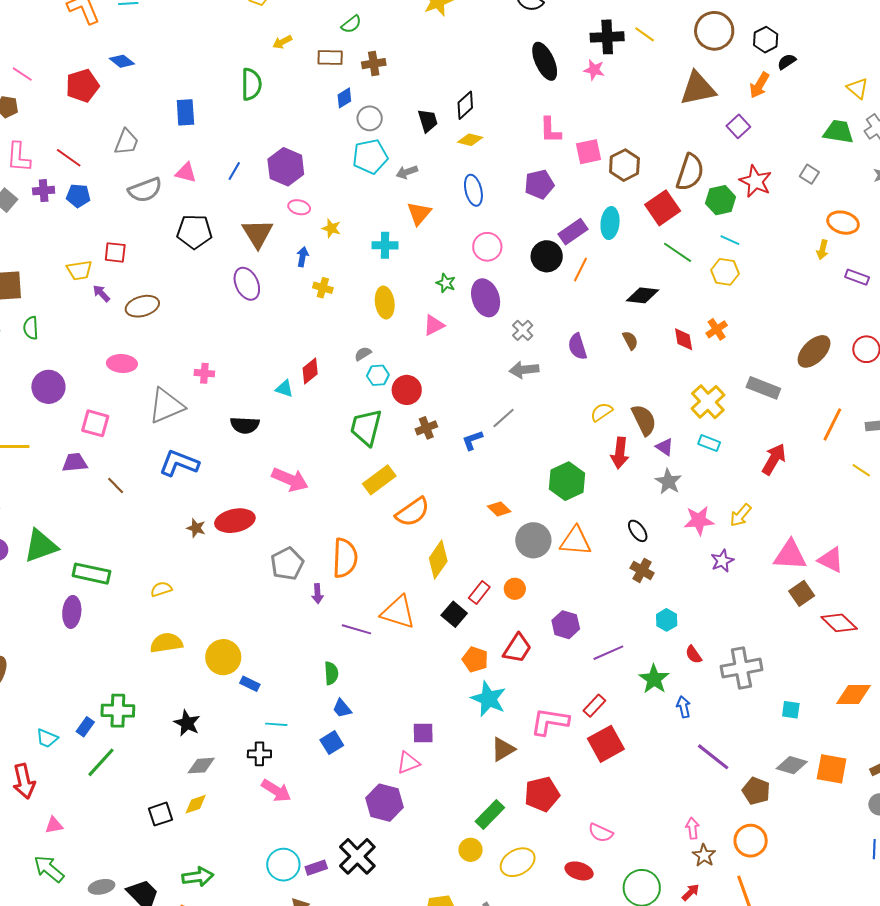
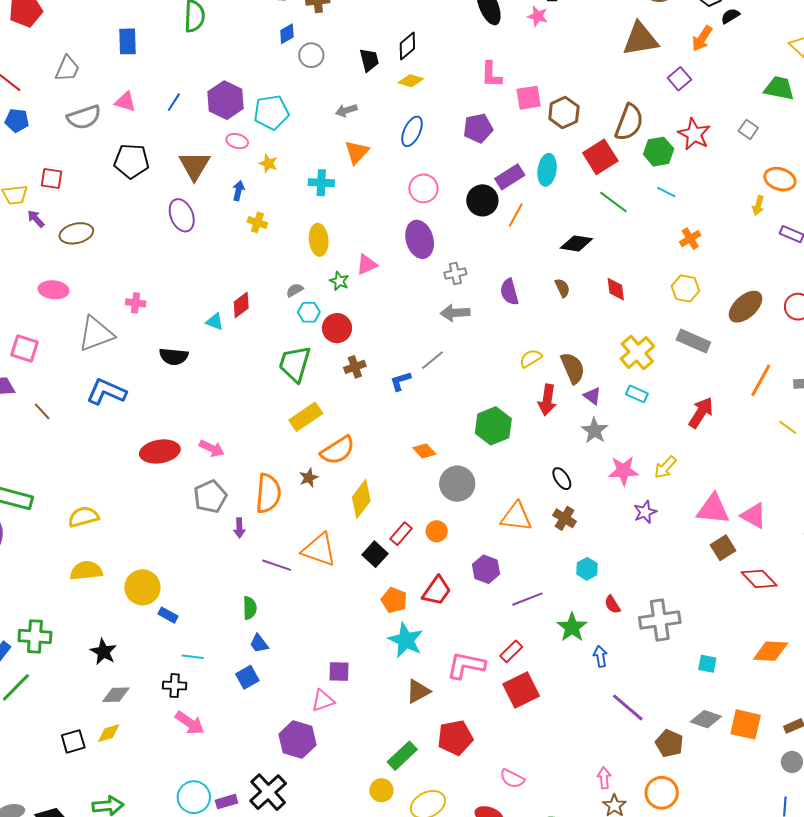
cyan pentagon: (370, 157) -> (271, 112), moved
blue ellipse: (473, 190) -> (412, 131), turned 36
yellow hexagon: (725, 272) -> (685, 288), moved
green star: (446, 283) -> (339, 281), moved
orange cross: (717, 329) -> (690, 239), moved
gray cross: (523, 330) -> (455, 273), turned 30
pink arrow: (290, 480) -> (212, 448), moved, size x0.7
brown star: (196, 528) -> (309, 478), moved, turned 30
orange triangle: (575, 541) -> (516, 517), moved
yellow semicircle: (161, 589) -> (83, 517), size x1.4

